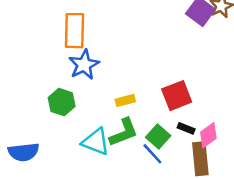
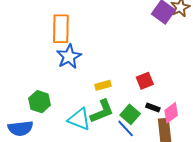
red square: (177, 96) -> (145, 81), size x0.7
green hexagon: (62, 102) -> (40, 102), moved

